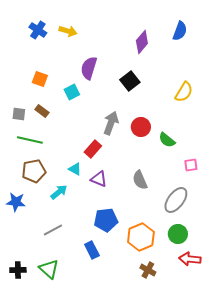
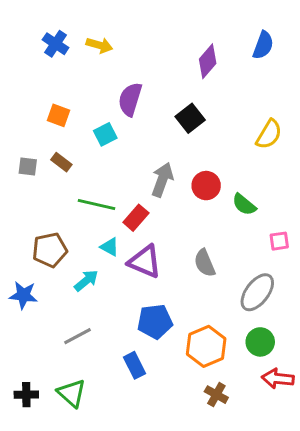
green line: (30, 140) -> (96, 205), moved
purple triangle: (99, 179) -> (145, 262), size x1.4

